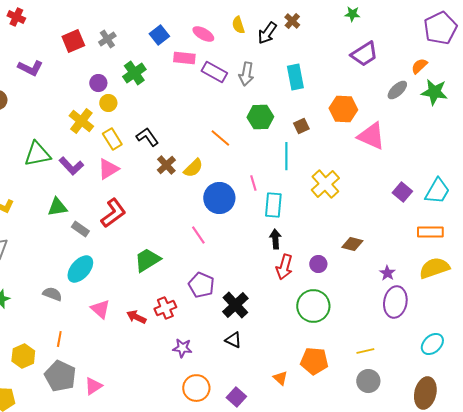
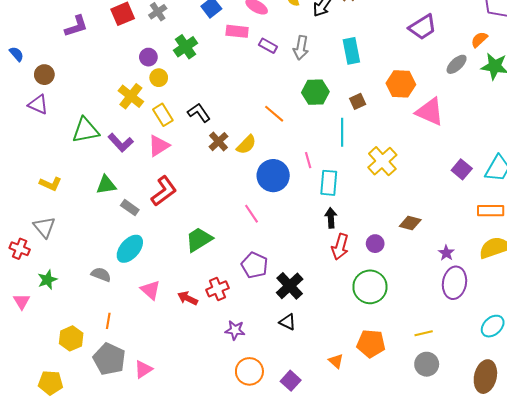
purple L-shape: (30, 68) -> (76, 26), moved, turned -45
purple rectangle: (214, 72) -> (268, 46), size x0.7

